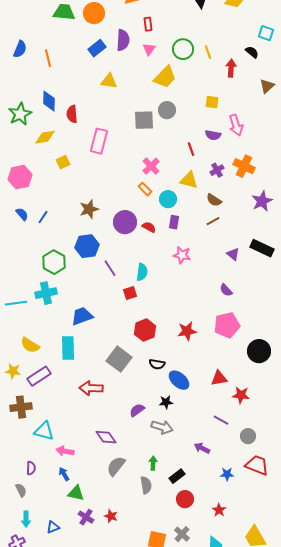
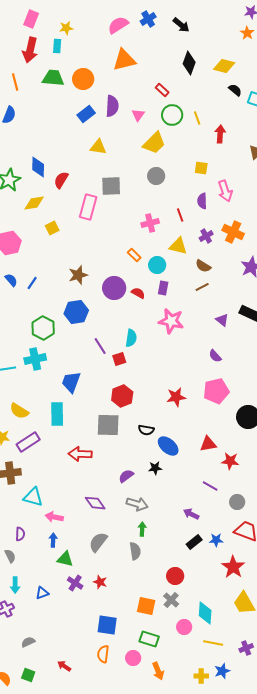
red rectangle: (148, 24) -> (162, 90), moved, turned -40
black semicircle: (252, 52) -> (235, 90), moved
orange line: (48, 58) -> (15, 82), moved
red semicircle: (72, 114) -> (61, 180), turned 36
gray square: (144, 120) -> (111, 186), moved
purple semicircle: (213, 135) -> (202, 201), turned 77
pink cross: (151, 166) -> (150, 223), moved, turned 30
pink star: (182, 255) -> (171, 321), size x1.4
purple line: (110, 268) -> (100, 346), moved
blue trapezoid: (82, 316) -> (71, 382), turned -50
red hexagon: (145, 330) -> (122, 396), moved
gray square: (119, 359) -> (108, 425), turned -35
gray arrow: (162, 427) -> (137, 504), moved
gray semicircle: (116, 466) -> (98, 542), moved
blue arrow: (64, 474) -> (53, 540), turned 32
black rectangle: (177, 476) -> (194, 542), moved
red circle: (185, 499) -> (175, 576), moved
red star: (219, 510) -> (233, 567), moved, size x1.6

